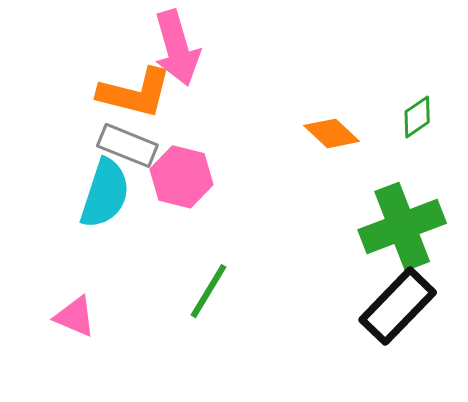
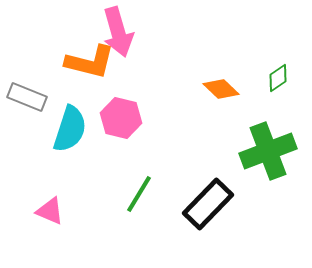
gray rectangle: (127, 145) -> (27, 97), moved
black rectangle: (398, 306) -> (208, 204), moved

